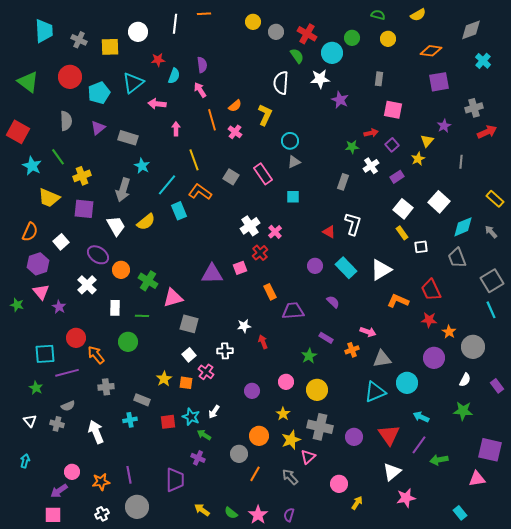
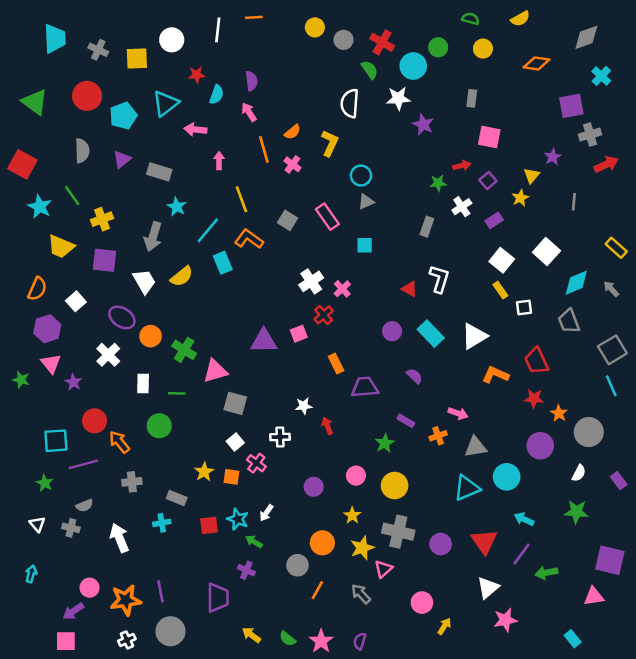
purple square: (439, 82) -> (571, 106), moved
orange star: (101, 482) -> (126, 600), size x1.4

